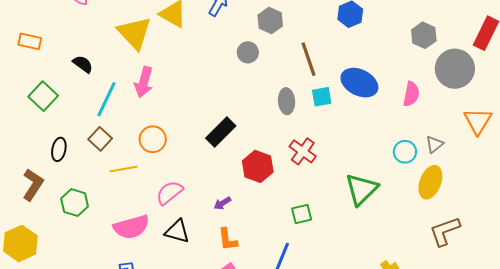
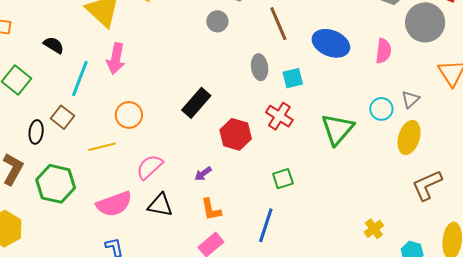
cyan square: (322, 97) -> (293, 78), moved
brown square: (100, 139) -> (62, 117), moved
green triangle: (361, 189) -> (337, 129), moved
green hexagon: (75, 203) -> (56, 184), size x1.4

